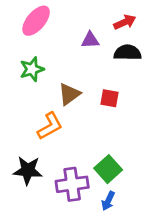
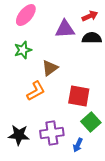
purple triangle: (90, 40) -> (65, 29), size x1.5
red square: (110, 98) -> (79, 96), moved, size x1.6
green square: (108, 169) -> (91, 122), moved
black star: (28, 170) -> (19, 135), moved

